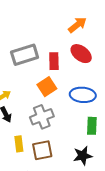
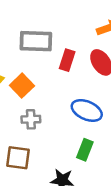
orange square: (47, 87) -> (22, 86), moved, turned -30
gray cross: (42, 117) -> (31, 119), size x0.7

